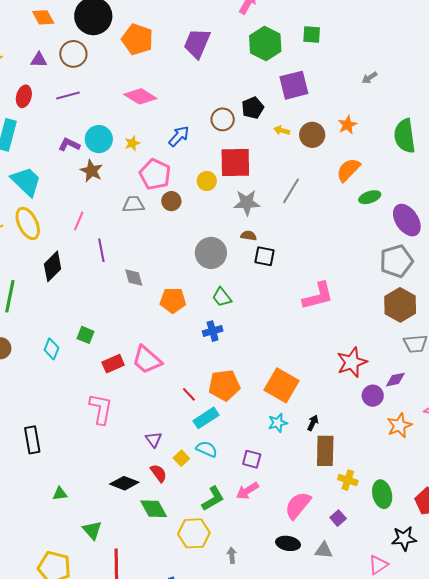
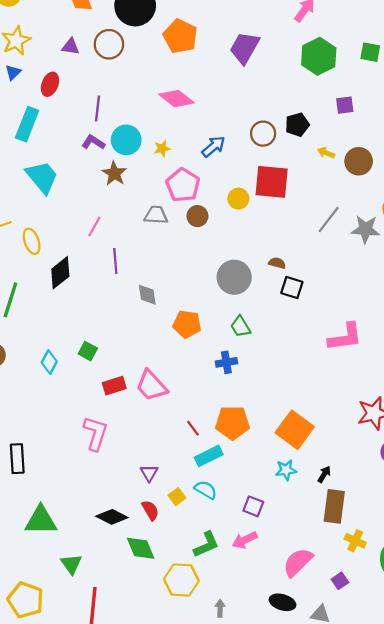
purple square: (294, 85) -> (345, 105), size x0.6
purple line: (68, 96) -> (97, 108), moved, turned -75
gray star: (247, 203) -> (366, 229), moved
yellow ellipse: (28, 223) -> (32, 241), moved, size x0.7
green triangle: (60, 494) -> (41, 520), size x2.0

